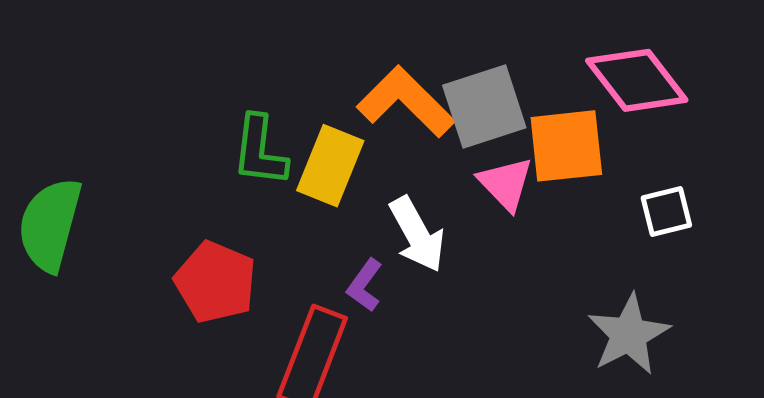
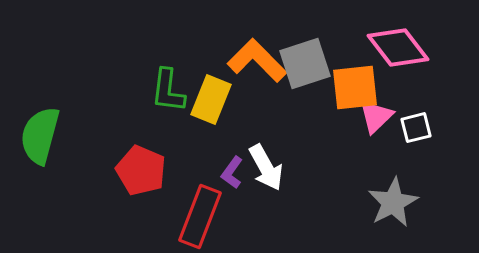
pink triangle: (506, 184) -> (376, 117), moved, turned 30
white arrow: (417, 234) -> (266, 168), moved

